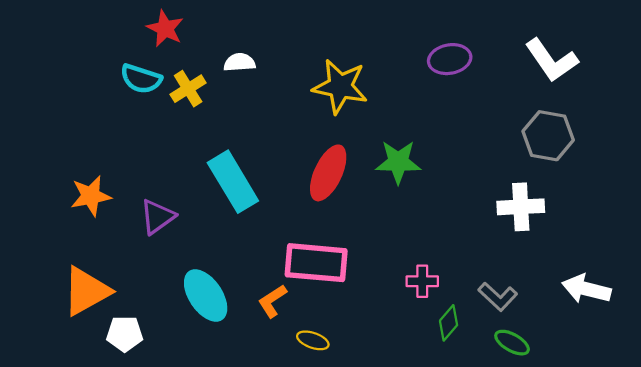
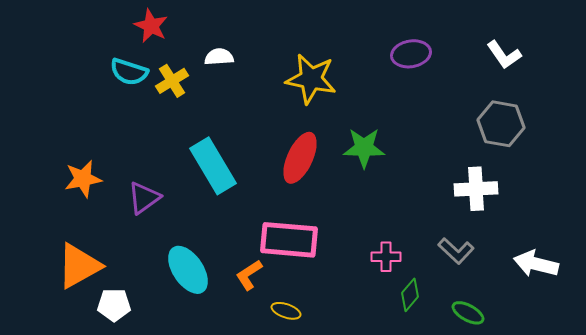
white L-shape: (551, 60) -> (504, 55), size x0.7
gray L-shape: (498, 297) -> (456, 251), moved

